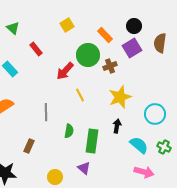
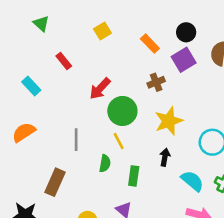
green triangle: (13, 28) -> (41, 24), moved
green circle: (88, 55) -> (122, 111), moved
yellow line: (80, 95) -> (119, 141), moved
green rectangle: (92, 141) -> (134, 176), size x0.7
brown rectangle: (29, 146) -> (55, 182), size x1.5

